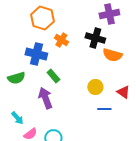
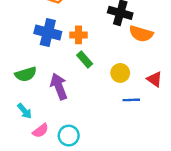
orange cross: (61, 40) -> (79, 35), moved, turned -32
green rectangle: (53, 76) -> (85, 59), moved
green semicircle: (16, 78) -> (26, 74), moved

